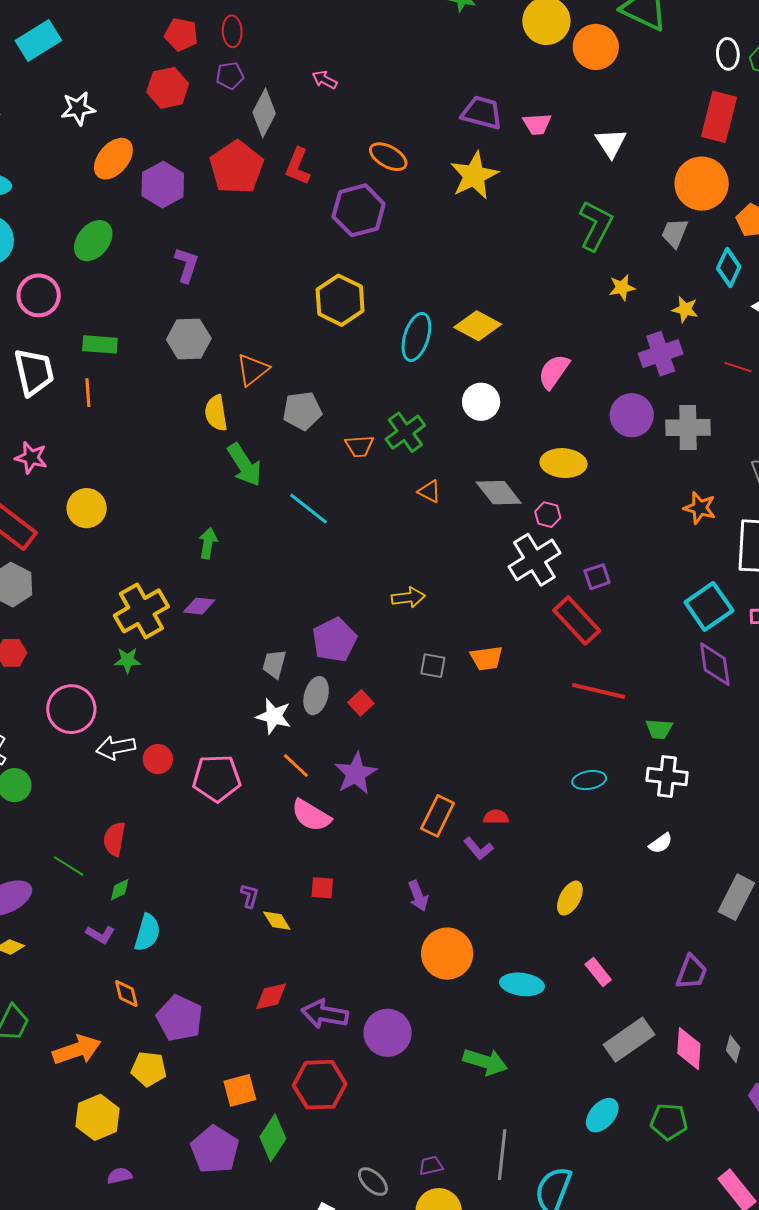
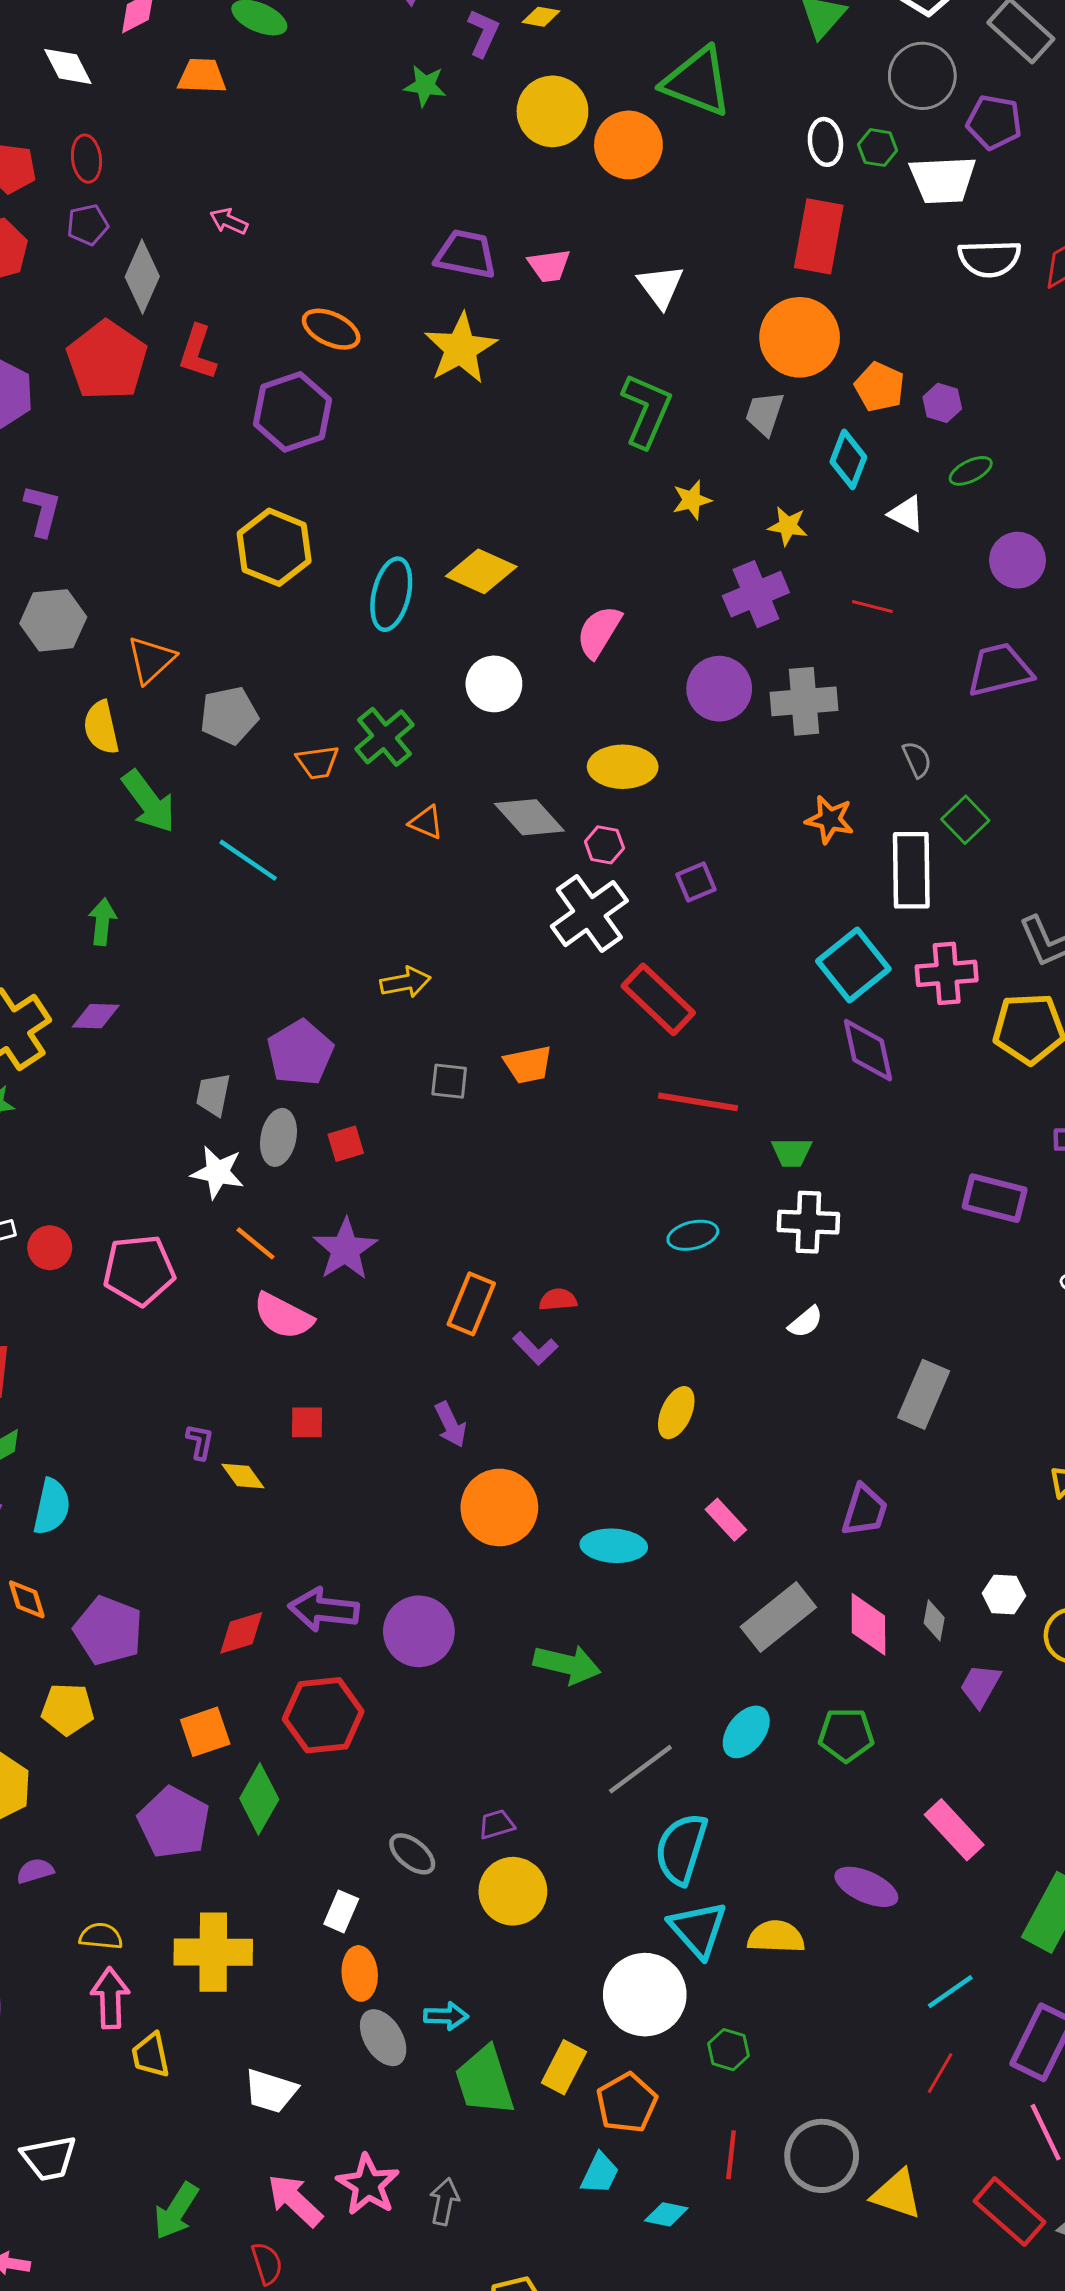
purple square: (597, 577) -> (696, 882), moved
red square: (361, 703) -> (346, 1144), turned 30
red diamond: (271, 996) -> (241, 1633), moved
gray line: (502, 1155) -> (640, 1769), moved, turned 51

